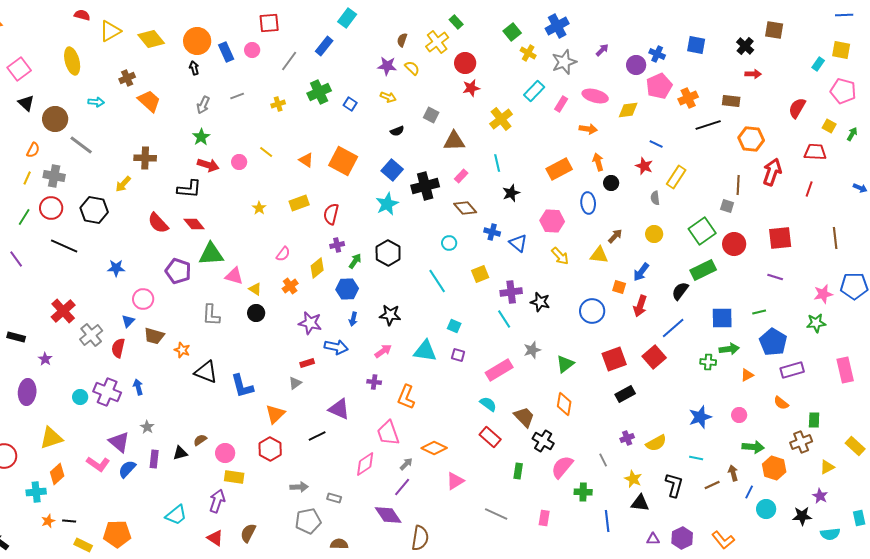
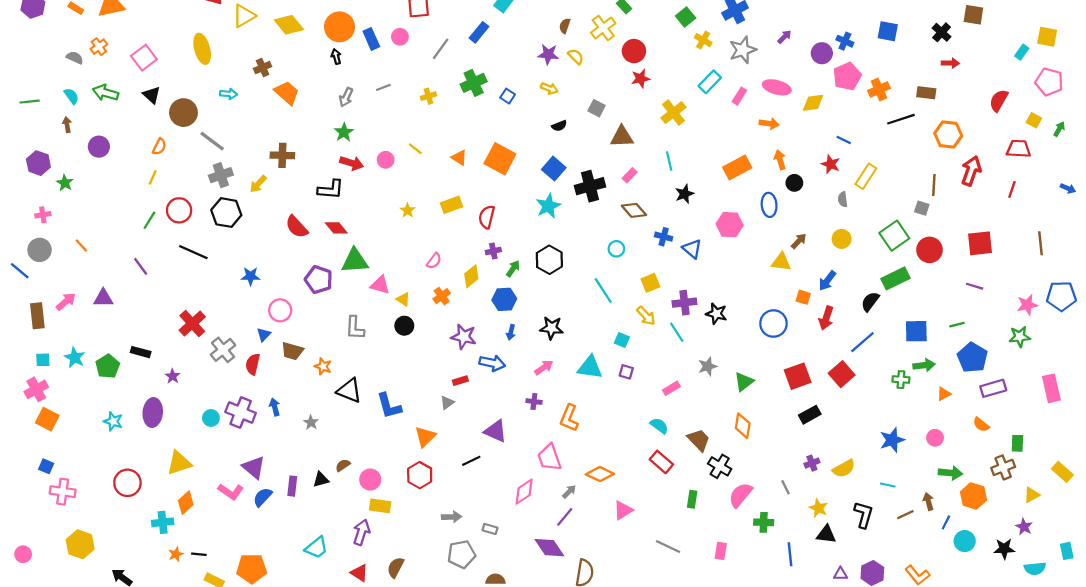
gray cross: (54, 176) -> (221, 175), moved, turned -30
yellow arrow: (560, 256) -> (646, 316), moved
pink rectangle: (499, 370) -> (671, 388), size x0.6
gray star: (147, 427) -> (311, 422), moved

